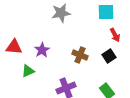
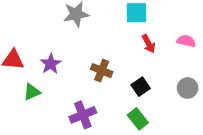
black square: (109, 56) -> (141, 87), moved

